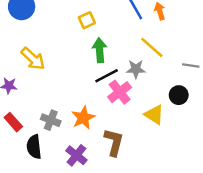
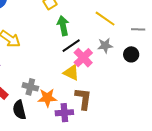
gray star: (136, 69) -> (105, 46), moved
yellow triangle: (154, 115) -> (71, 73), moved
orange star: (83, 118) -> (47, 98), moved, turned 30
purple cross: (76, 155) -> (64, 113), moved, turned -36

